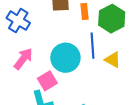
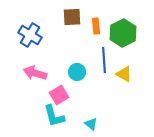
cyan circle: (65, 58) -> (77, 72), size x0.6
pink arrow: (23, 59) -> (35, 73), turned -110

